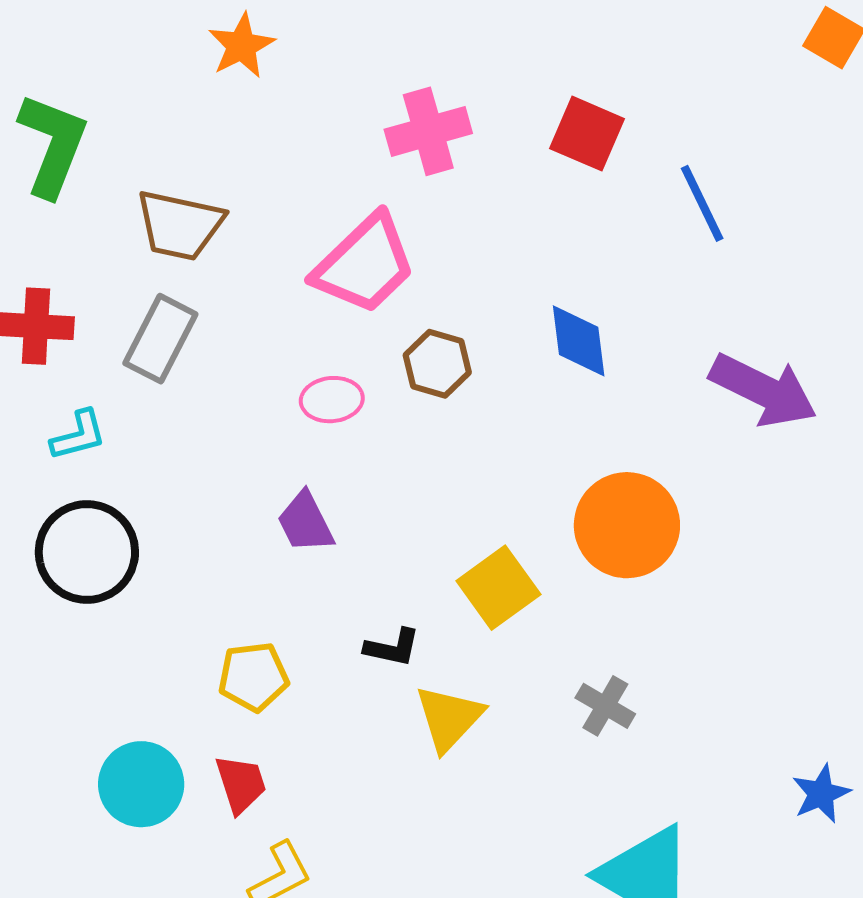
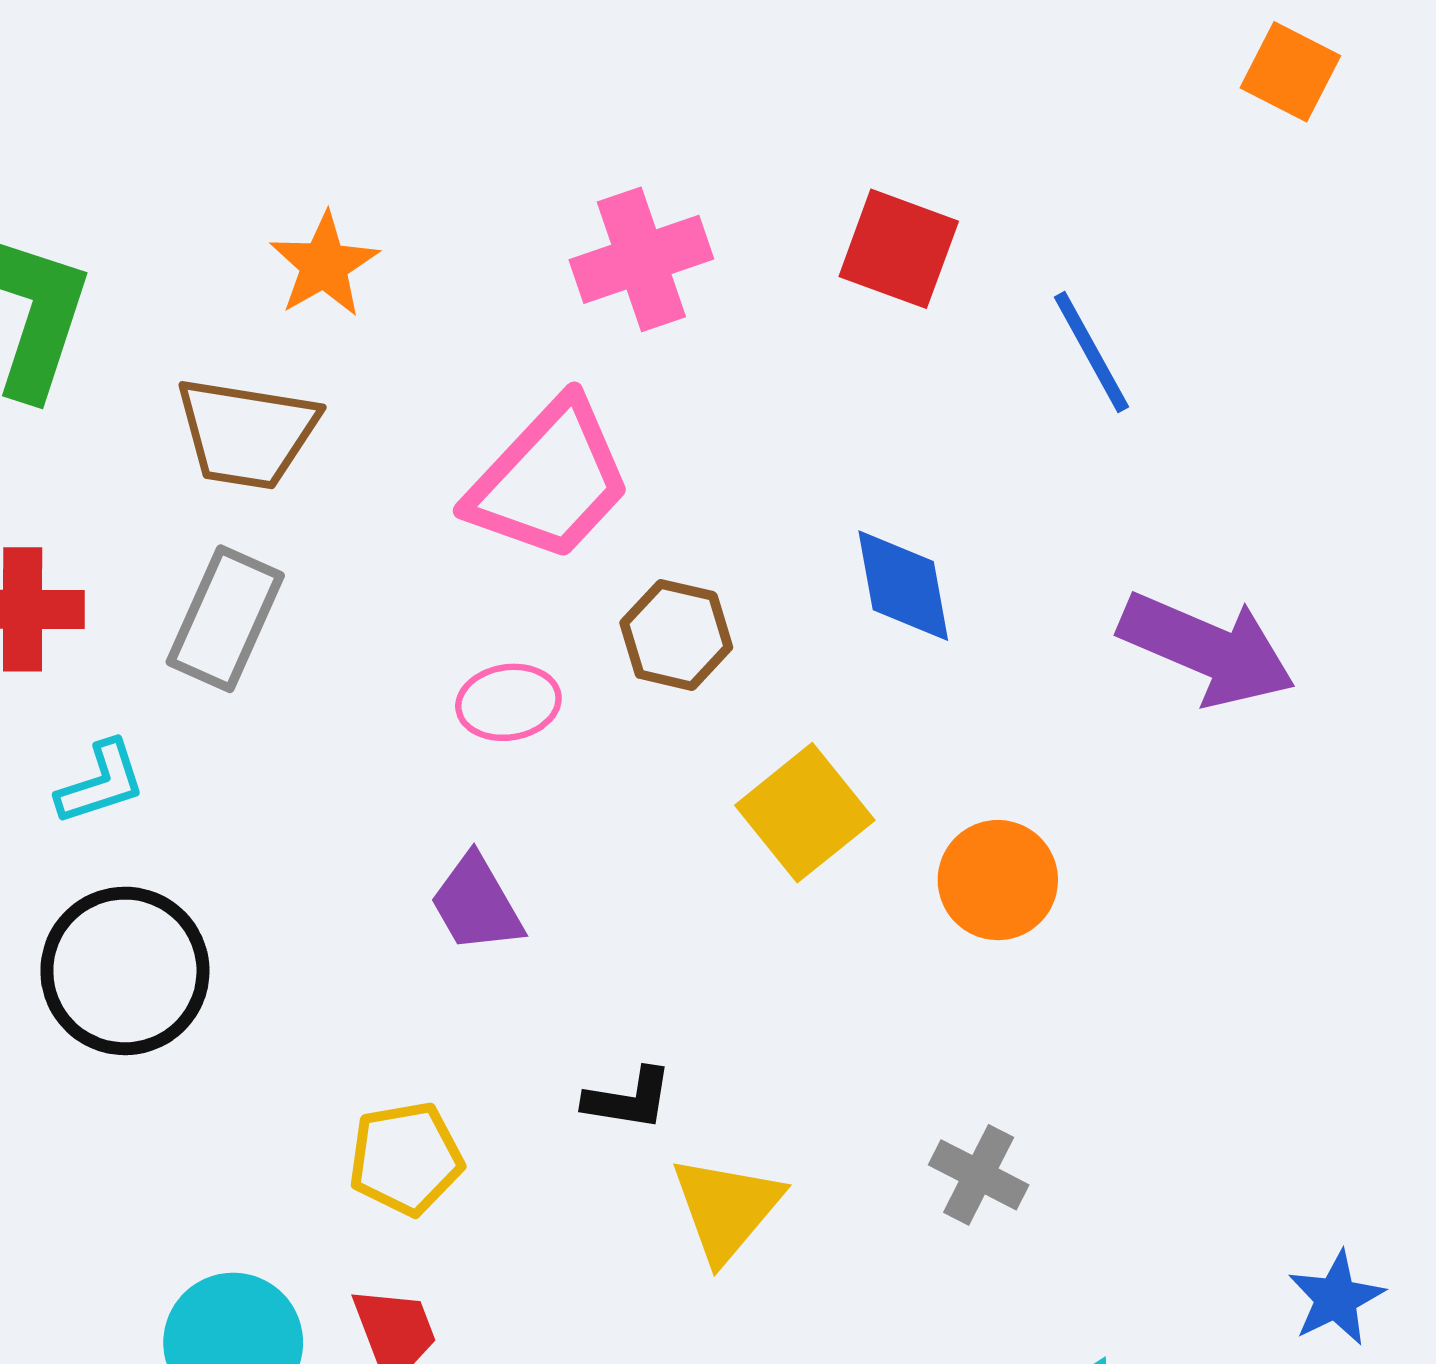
orange star: (241, 46) -> (324, 265), moved
orange circle: (627, 525) -> (998, 880), size x0.7
yellow square: (498, 588) -> (805, 813), moved

